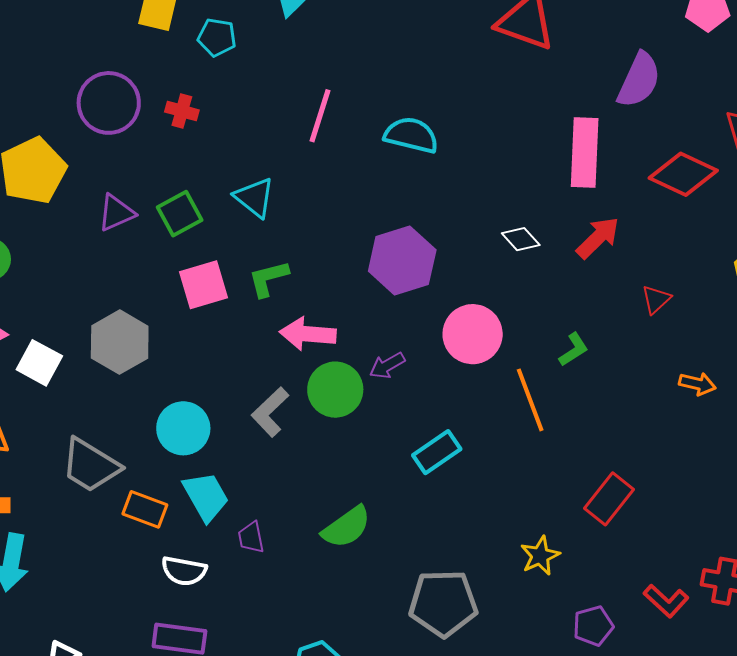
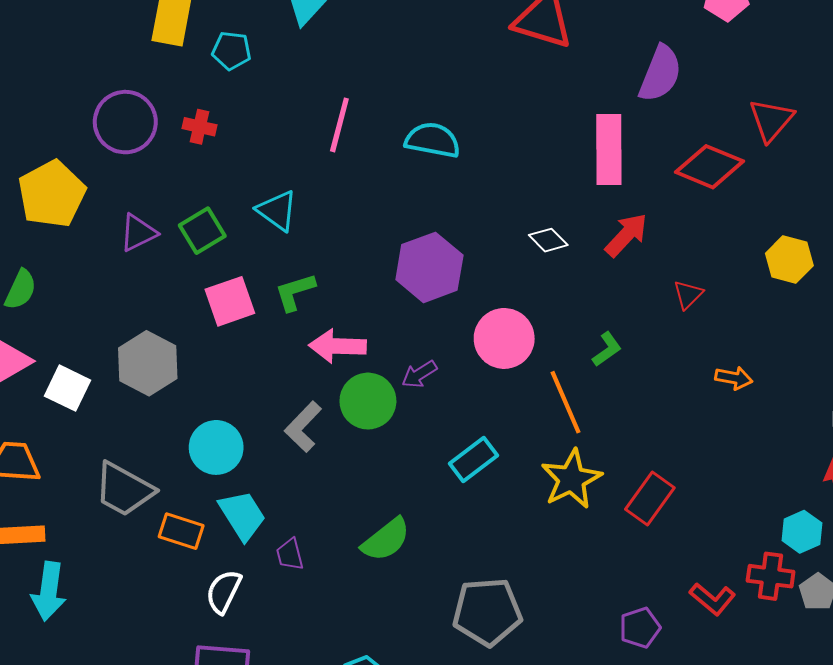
yellow star: (540, 556) -> (571, 479), moved, size x1.5
white semicircle: (184, 571) -> (224, 592), turned 108

